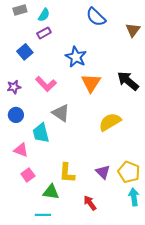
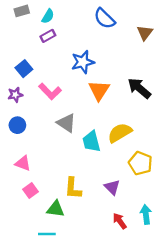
blue square: (25, 52) -> (24, 69), moved
blue star: (76, 57) -> (83, 62), turned 30
cyan trapezoid: (41, 133) -> (91, 141), moved
yellow pentagon: (129, 172) -> (140, 163), moved
red arrow: (90, 203) -> (120, 221), moved

